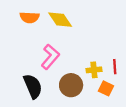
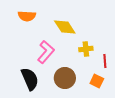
yellow diamond: (60, 20) -> (65, 27), moved
yellow cross: (94, 70) -> (86, 49), moved

